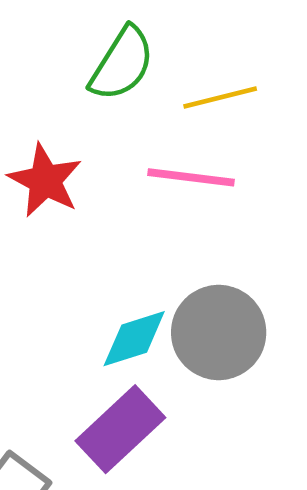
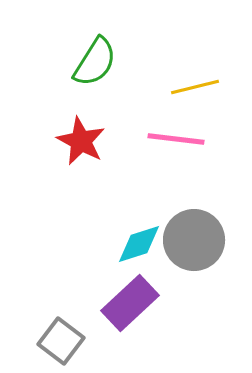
green semicircle: (122, 64) -> (95, 62), moved

